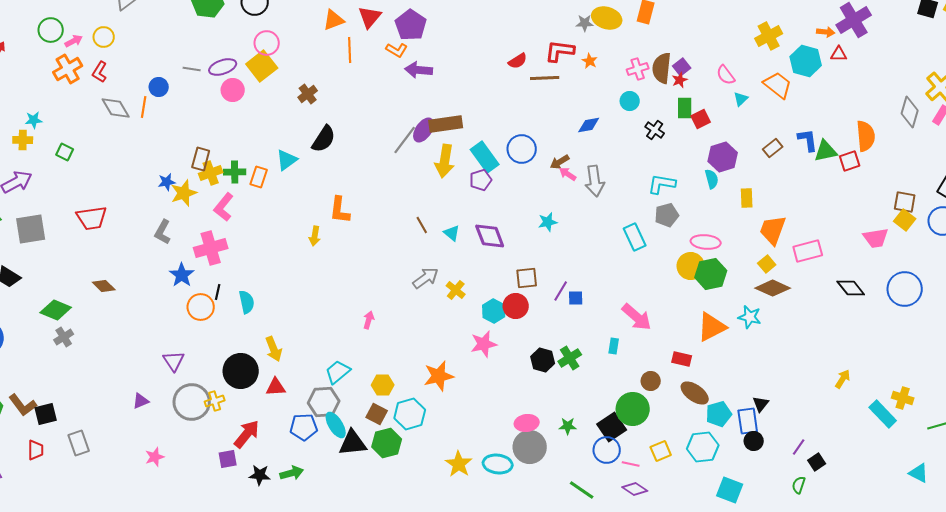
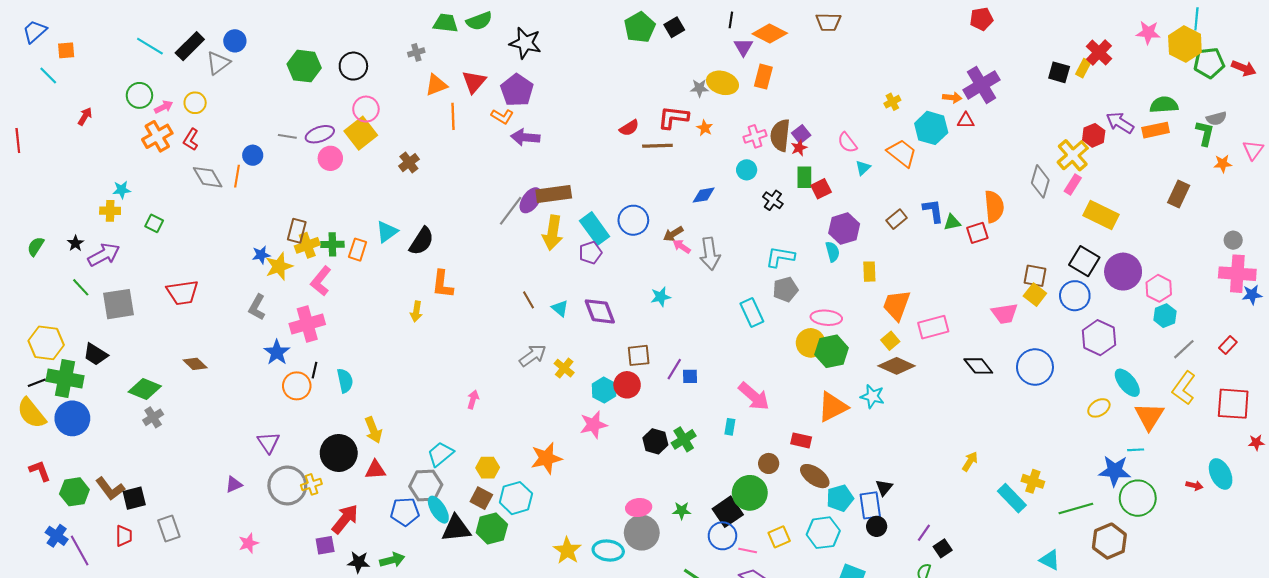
yellow cross: (769, 36) -> (892, 102), size x0.6
black semicircle: (324, 139) -> (422, 241), moved
green triangle: (826, 151) -> (952, 222), size x0.7

